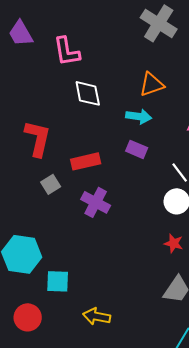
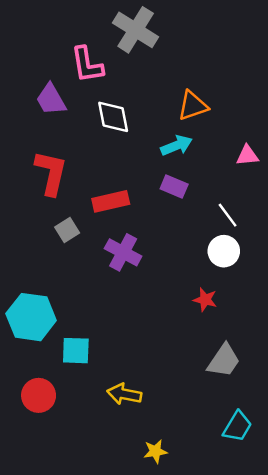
gray cross: (159, 23) -> (136, 30), moved
purple trapezoid: (21, 33) -> (51, 99), moved
cyan arrow: (139, 116) -> (177, 145), turned -30
red star: (174, 243) -> (205, 300), moved

